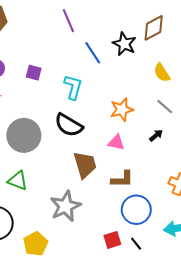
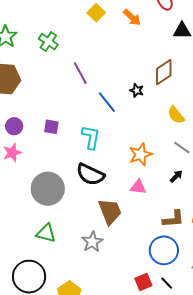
black star: (124, 44) -> (137, 90), size x0.6
brown L-shape: (122, 179) -> (173, 219), moved
gray star: (65, 206) -> (92, 242), moved, size x0.7

